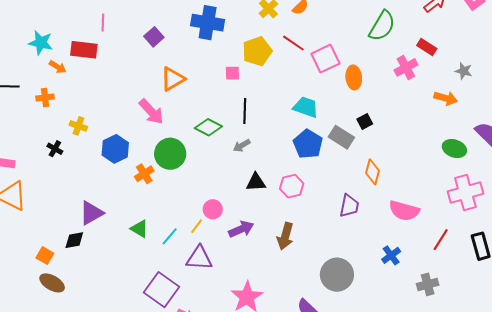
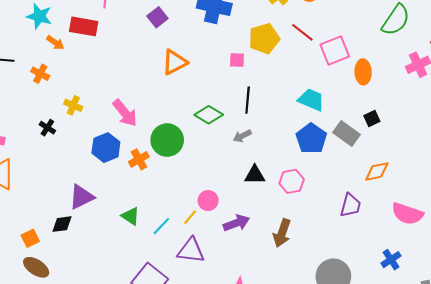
orange cross: (45, 98) -> (40, 74), turned 30
pink arrow: (151, 112) -> (125, 113), moved
blue hexagon: (115, 149) -> (106, 148), moved
orange diamond: (373, 172) -> (377, 172), turned 60
orange square: (45, 256) -> (30, 238), turned 30

